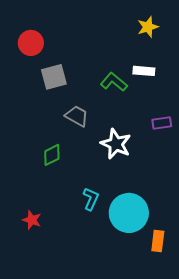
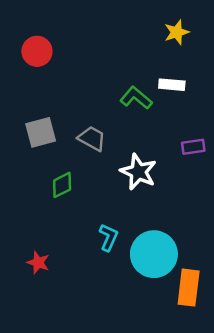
gray square: (54, 77) -> (41, 132), moved
orange rectangle: (158, 241) -> (189, 288), size x1.4

